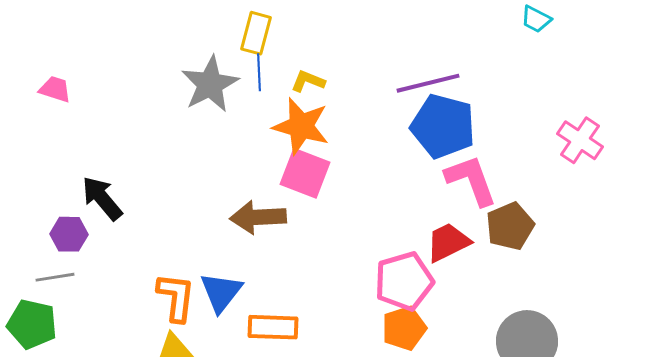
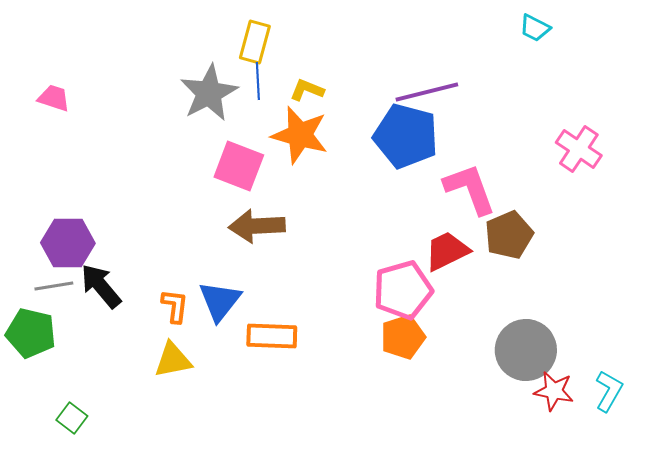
blue pentagon: (443, 126) -> (406, 136), moved
pink square: (305, 173) -> (239, 166), moved
black arrow: (102, 198) -> (101, 286), moved
purple hexagon: (69, 234) -> (68, 243), size x1.4
orange L-shape: (176, 297) -> (175, 306), size x0.7

